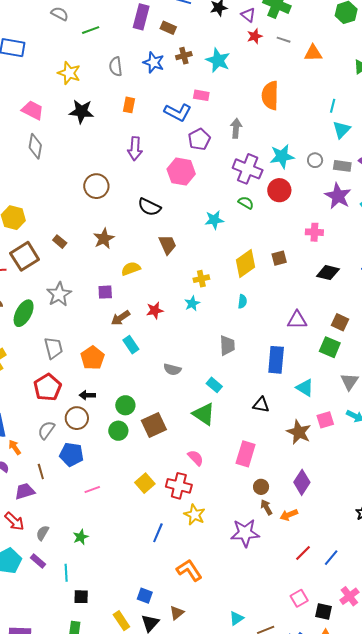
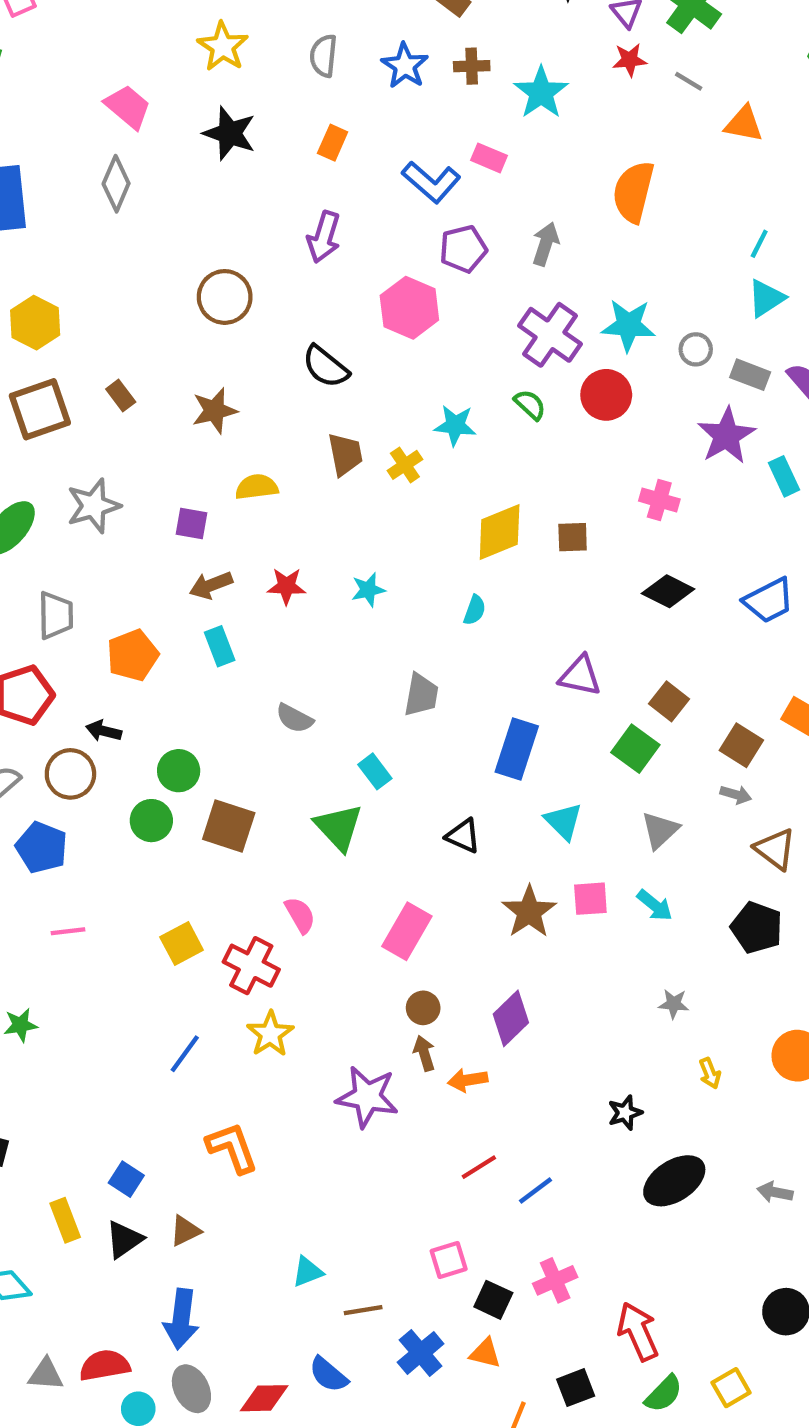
yellow cross: (201, 279) -> (405, 465), moved, turned -35
brown square: (154, 425) -> (229, 826), turned 30

